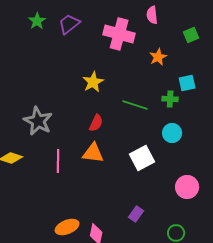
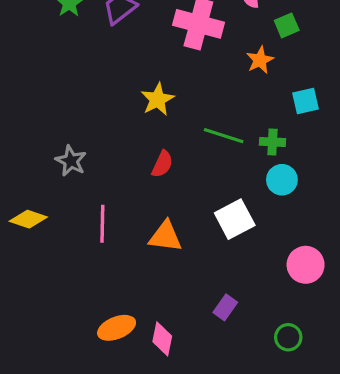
green square: (191, 35) -> (287, 25), moved
green cross: (170, 99) -> (272, 142), moved
gray star: (38, 121) -> (71, 161), size x0.7
orange triangle: (93, 153) -> (165, 236), moved

